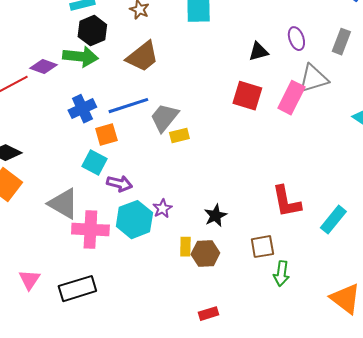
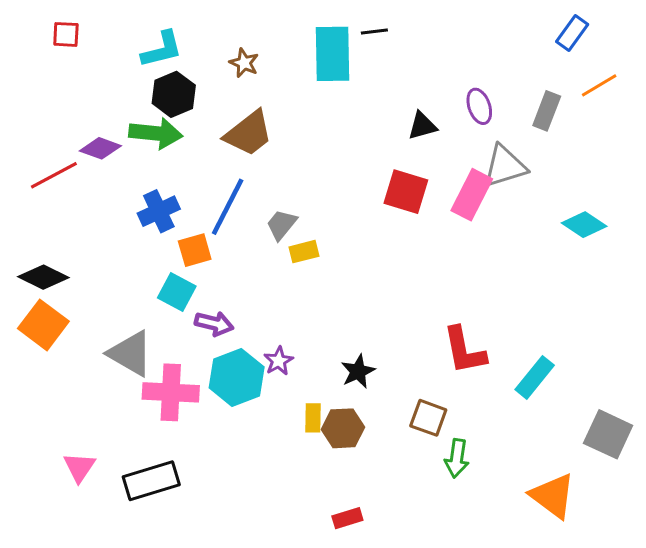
blue line: (128, 106) -> (228, 207), turned -45
gray trapezoid: (164, 118) -> (282, 225), size x0.7
brown square: (262, 247) -> (428, 418), turned 30

